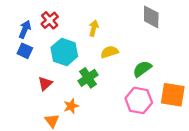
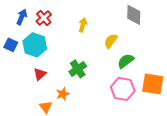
blue arrow: (25, 29) -> (22, 17), moved
blue square: (25, 51) -> (11, 45), moved
cyan hexagon: (64, 52) -> (35, 45), moved
yellow semicircle: (109, 52) -> (111, 41), moved, turned -35

